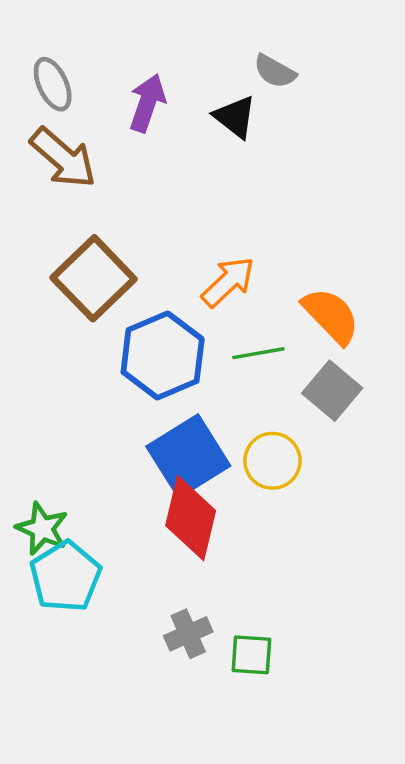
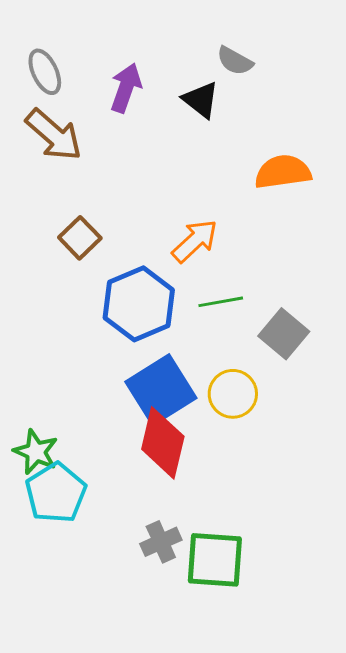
brown square: (94, 278) -> (80, 238), size x0.6
orange semicircle: (331, 316) -> (283, 172), moved, turned -54
green square: (251, 655) -> (215, 560), size x1.6

